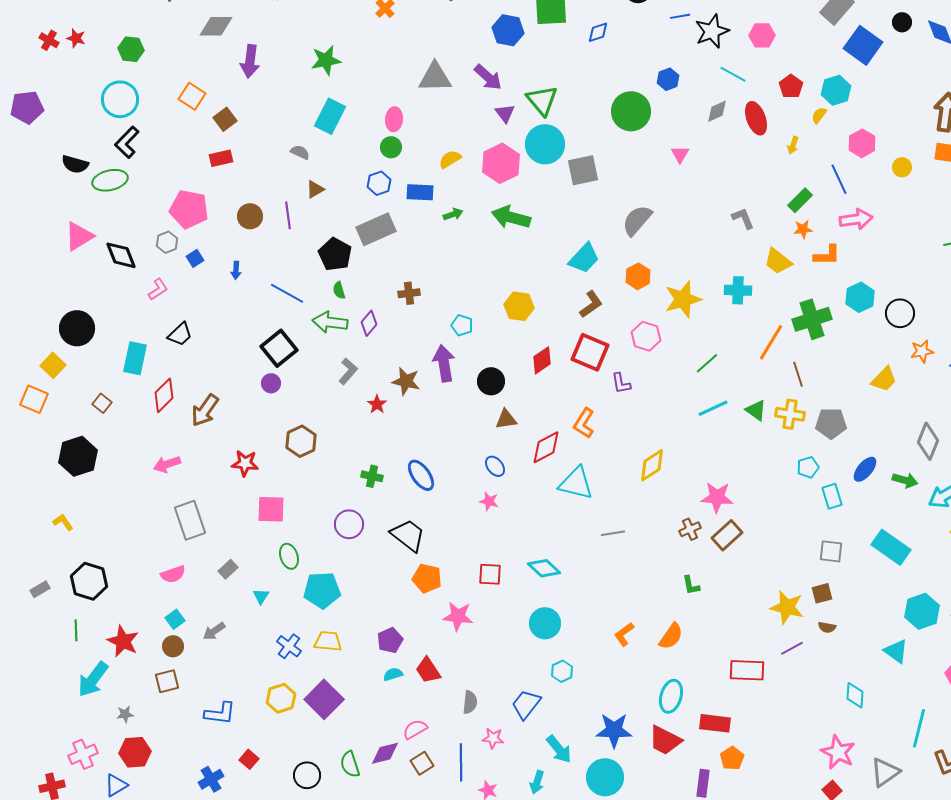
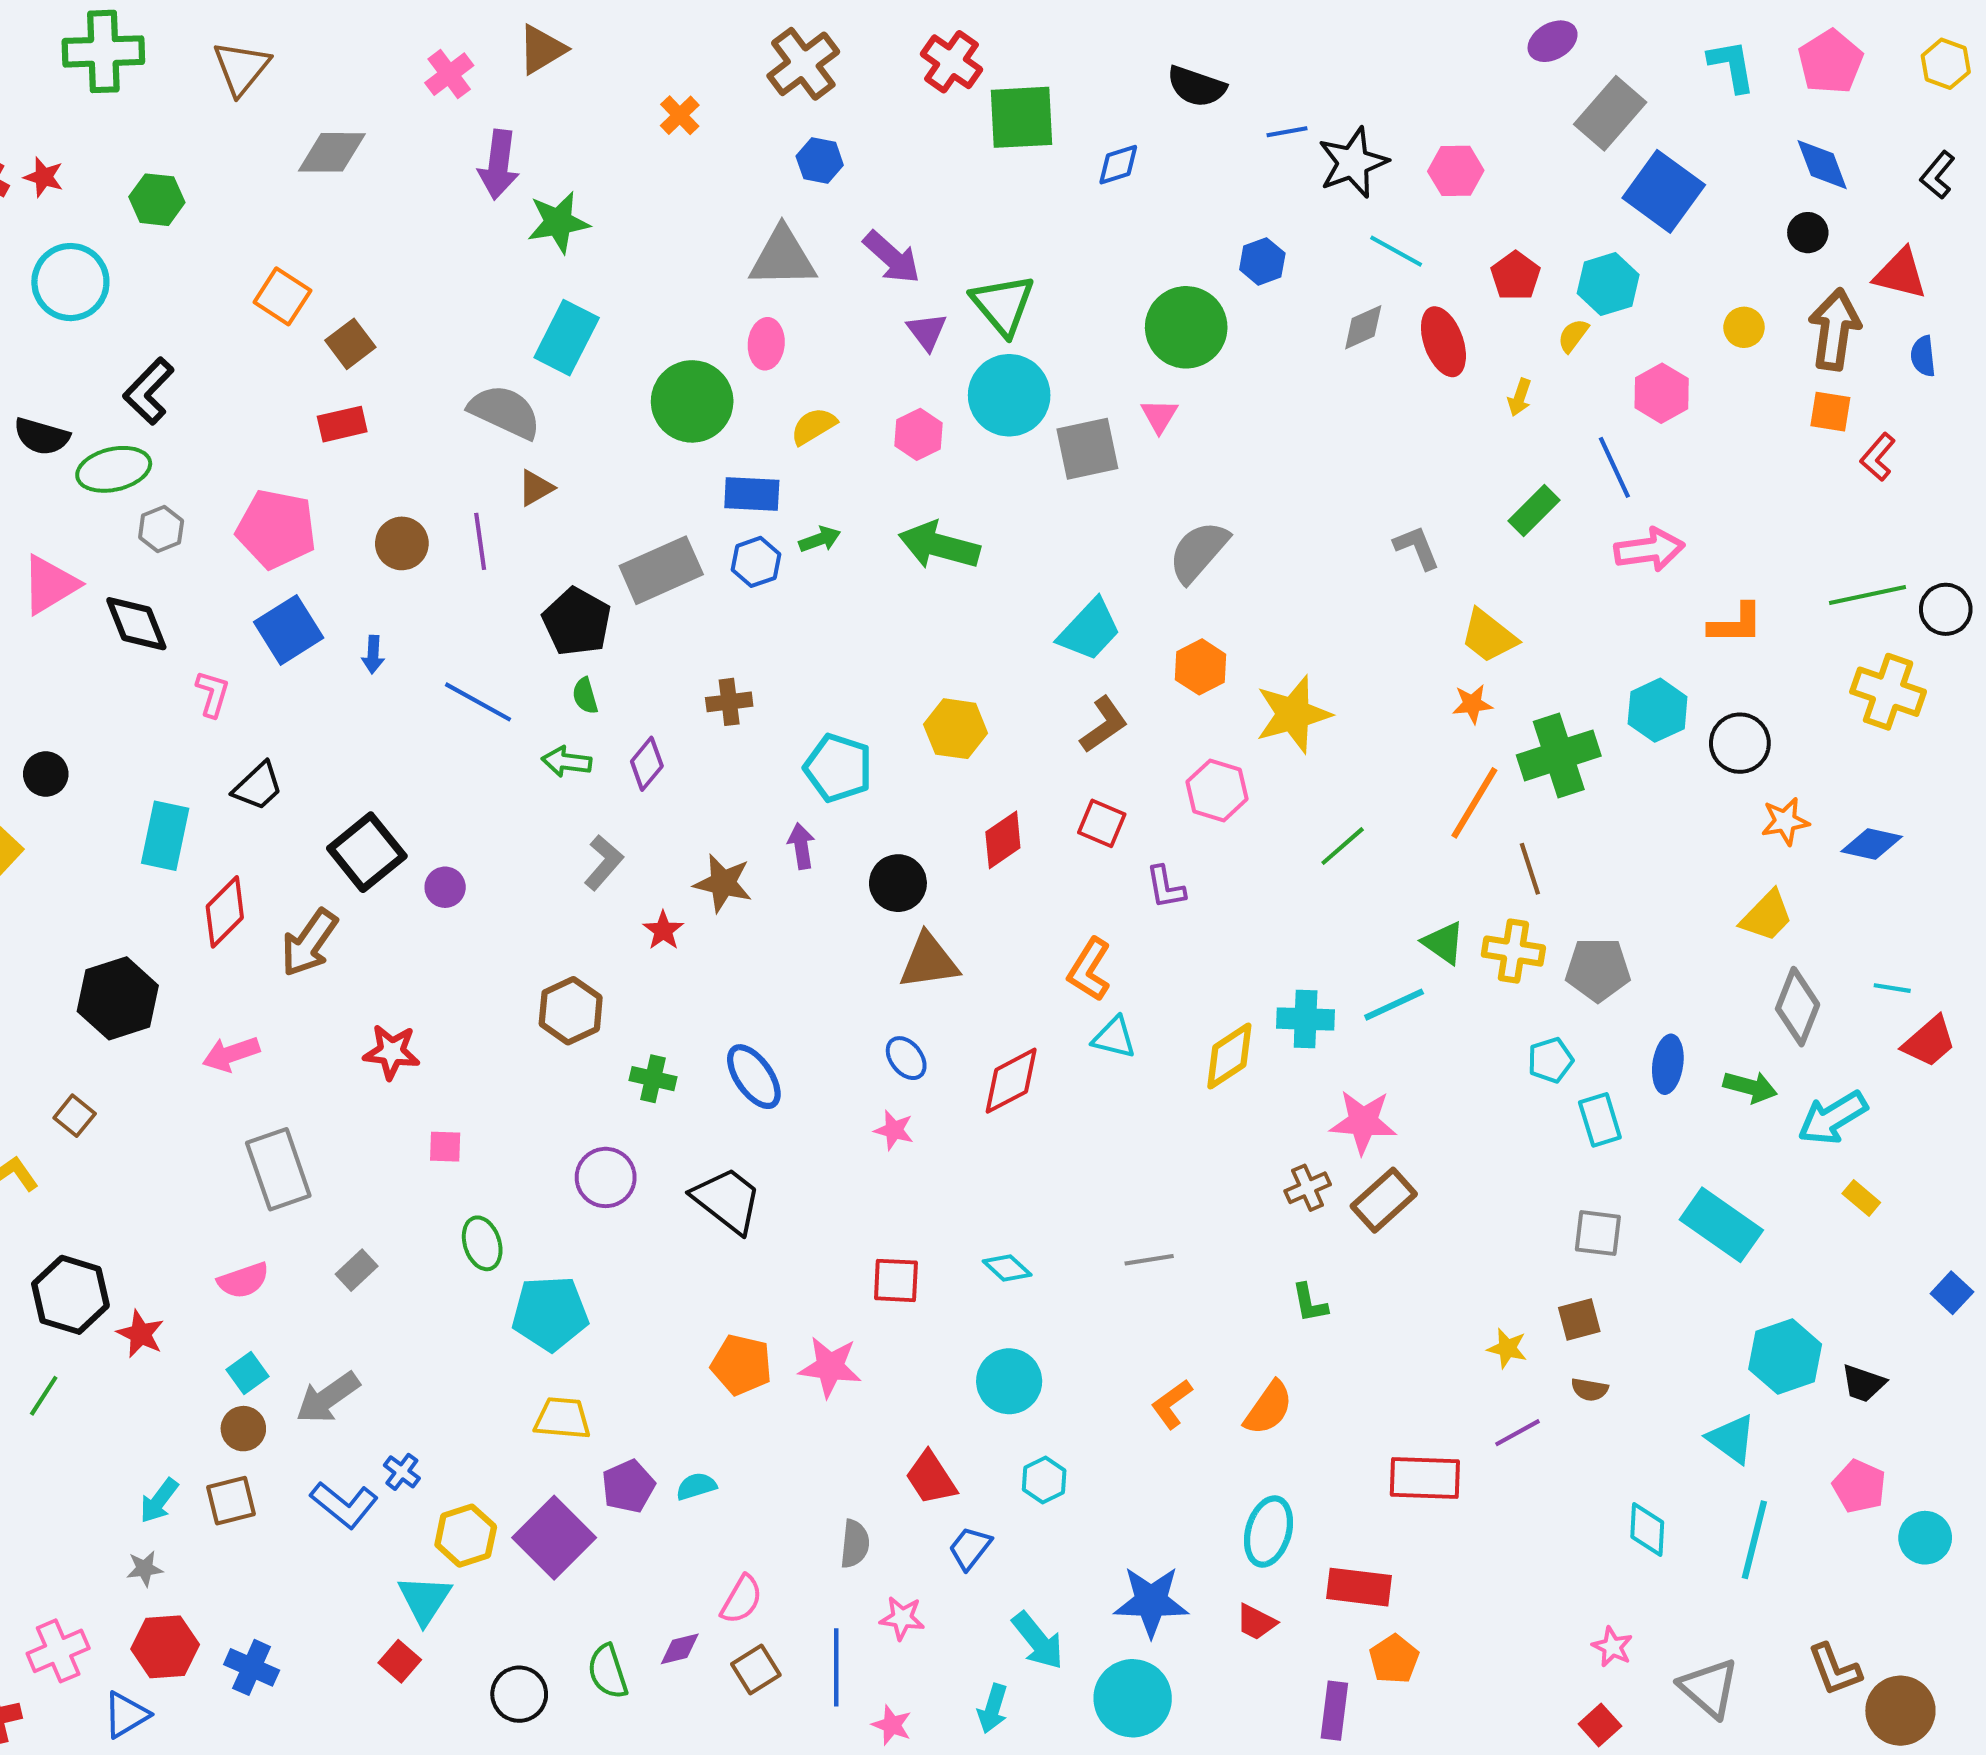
black circle: (902, 22) -> (1808, 233), moved
blue hexagon: (508, 30) -> (820, 161), moved, size x0.7
purple arrow: (250, 61) -> (499, 165), moved
cyan circle: (120, 99) -> (70, 282), moved
pink ellipse: (394, 119) -> (766, 344), moved
green circle: (391, 147) -> (692, 401), size x1.8
gray semicircle: (300, 152) -> (505, 412), size x1.8
pink triangle: (680, 154) -> (1159, 416), moved
pink hexagon: (501, 163) -> (919, 434), size x0.6
yellow circle: (902, 167) -> (1744, 327), moved
blue hexagon: (379, 183) -> (756, 562), moved
orange star: (803, 229) -> (1472, 704), moved
gray hexagon: (167, 242) -> (161, 529), moved
orange L-shape: (827, 255) -> (1736, 624), moved
blue square: (195, 258) -> (289, 630), size x1.8
pink L-shape: (158, 289) -> (212, 694), turned -40
cyan cross: (738, 290) -> (1306, 1019), moved
green arrow: (330, 322) -> (567, 762), size x0.7
cyan pentagon: (462, 325) -> (838, 768), size x1.5
black circle: (77, 328) -> (46, 774), size x0.6
black square: (279, 348) -> (367, 852), moved
red square: (590, 352) -> (1102, 823), size x0.6
purple arrow: (444, 363) -> (801, 846), size x0.6
yellow trapezoid: (884, 379) -> (1767, 916), moved
brown square: (102, 403) -> (75, 1116), moved
cyan line: (713, 408) -> (1394, 1005), moved
brown triangle: (506, 419) -> (929, 961), size x1.4
brown hexagon: (301, 441) -> (571, 1011), moved
red diamond: (546, 447) -> (1011, 1081), moved
black hexagon: (78, 456) -> (118, 998), moved
blue ellipse: (865, 469) -> (1668, 1064), turned -32
cyan triangle: (576, 483) -> (1114, 1037), moved, size x0.6
pink square: (271, 509) -> (445, 1147), size x0.6
gray line: (613, 533) -> (1149, 1260), moved
cyan diamond: (544, 568) -> (1007, 1268), size x0.7
orange pentagon: (427, 578) -> (742, 1365), moved
cyan triangle: (261, 596) -> (425, 1599), moved, size x1.6
yellow star: (787, 607) -> (1507, 1348), size x0.6
green line: (76, 630) -> (44, 1396), turned 35
gray arrow: (214, 631) -> (328, 1398), size x1.4
purple pentagon: (390, 640) -> (628, 1486), moved
red star: (123, 641) -> (140, 1334), moved, size x0.7
blue cross: (289, 646) -> (402, 1472), moved, size x0.7
red trapezoid: (428, 670) -> (931, 1478), moved
cyan arrow: (93, 679) -> (159, 1501), moved, size x0.6
blue trapezoid: (526, 704) -> (970, 1548), size x0.7
blue L-shape: (220, 713) -> (344, 1505), moved, turned 32
cyan line: (919, 728) -> (1754, 1540), moved
pink semicircle: (415, 729) -> (742, 1599), turned 150
red trapezoid: (665, 740) -> (1256, 1622), size x0.6
pink star: (838, 752) -> (1612, 1647), size x0.6
purple diamond: (385, 753) -> (680, 1649), size x0.7
gray triangle: (885, 772) -> (1709, 1688), turned -44
blue cross: (211, 779) -> (252, 1667), moved, turned -35

